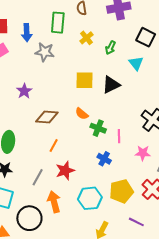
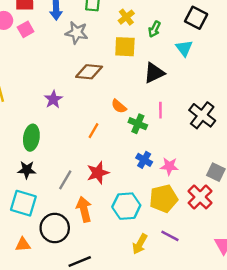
yellow square: (85, 80) -> (125, 47), moved
purple star: (24, 91) -> (53, 99), moved
brown diamond: (47, 117) -> (89, 72), moved
pink line: (119, 136) -> (160, 110), moved
orange line: (54, 146) -> (93, 131), moved
pink star: (143, 153) -> (169, 166), moved
purple line: (136, 222) -> (170, 236), moved

